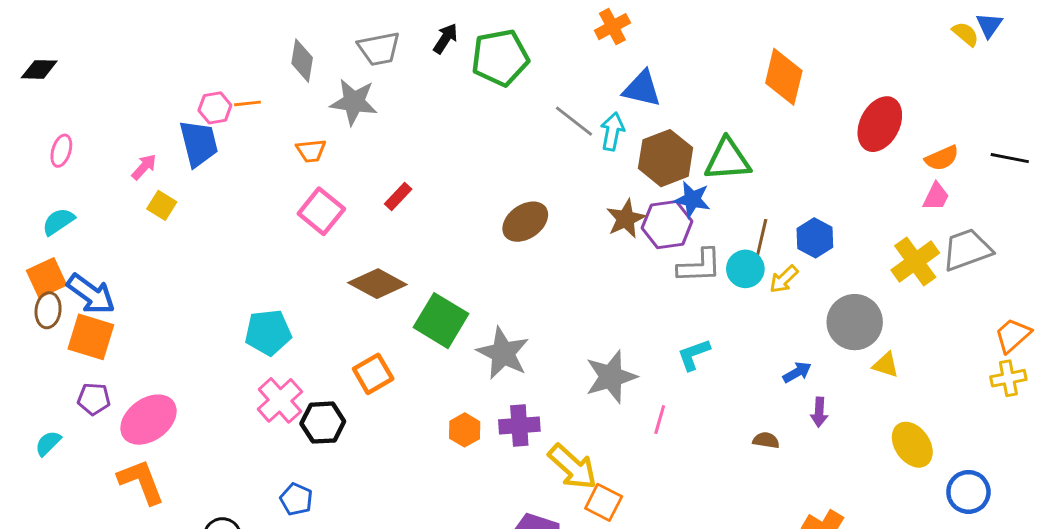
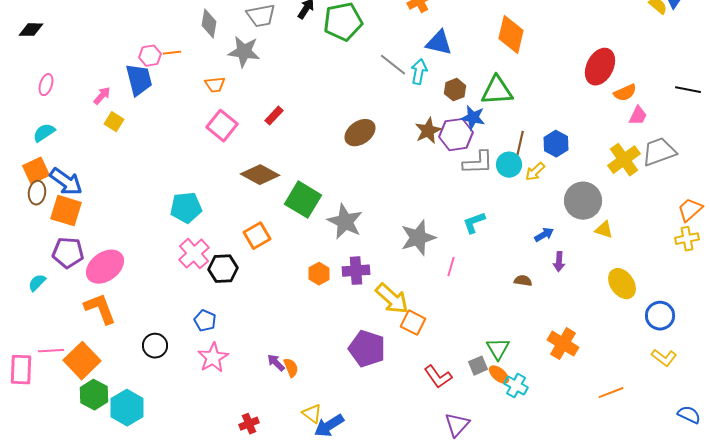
orange diamond: (784, 77) -> (511, 35), moved
brown hexagon: (666, 158) -> (455, 90), size x0.6
orange semicircle: (942, 158) -> (625, 93), moved
purple pentagon: (94, 399) -> (68, 253), size x1.4

